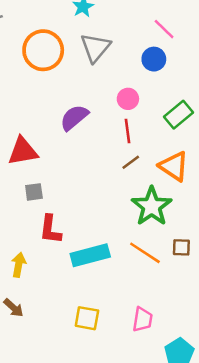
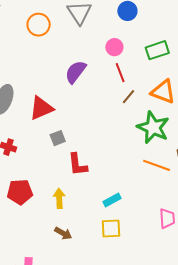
orange circle: (43, 50) -> (39, 25), size x0.7
green rectangle: (179, 115) -> (157, 50), turned 35
cyan rectangle: (90, 255) -> (112, 200), moved, size x0.6
yellow square: (87, 318) -> (111, 228), moved

